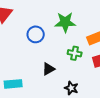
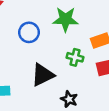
black triangle: (48, 69) -> (43, 75), size x1.5

